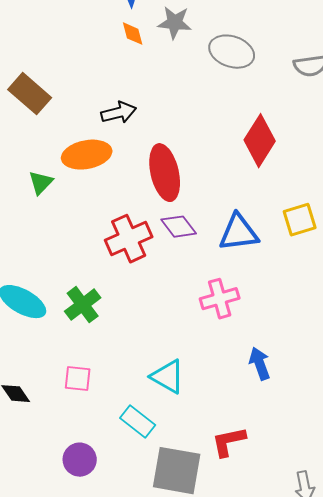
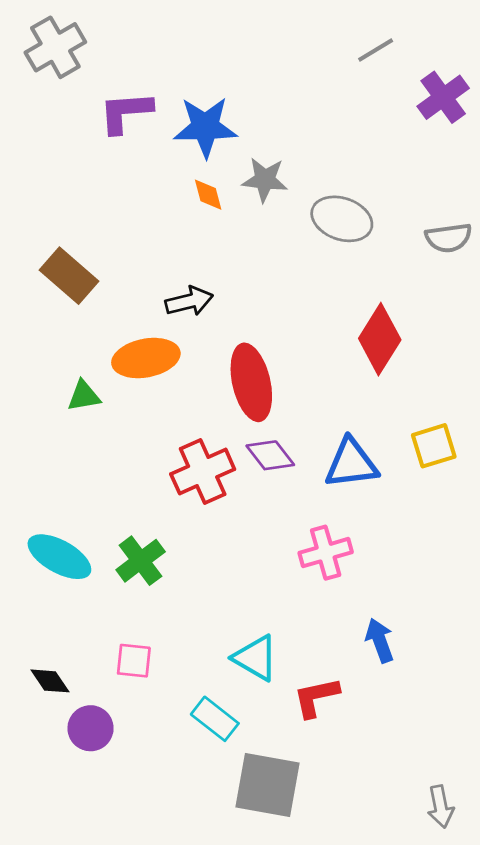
green triangle: (41, 183) -> (84, 396), turned 36
red L-shape: (229, 442) -> (316, 697), moved
purple circle: (80, 460) -> (91, 728), moved

